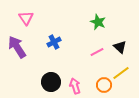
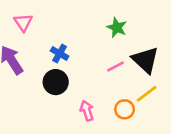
blue cross: (54, 42) -> (60, 53), turned -32
black triangle: (120, 47) -> (145, 60), size x1.6
black circle: (51, 82) -> (56, 82), moved

